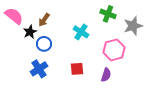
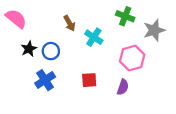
brown arrow: (44, 20) -> (69, 23), moved, turned -64
black star: (30, 32) -> (29, 49), moved

